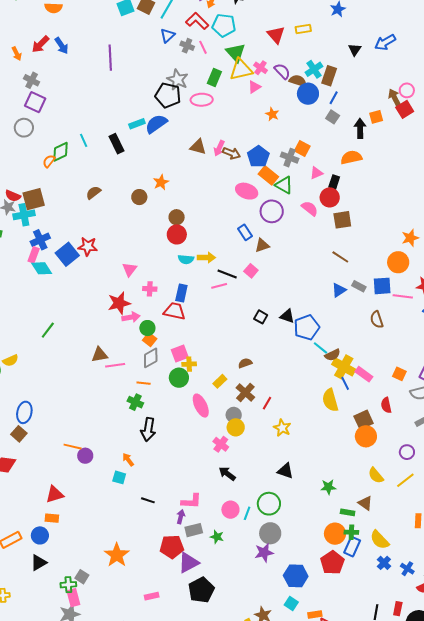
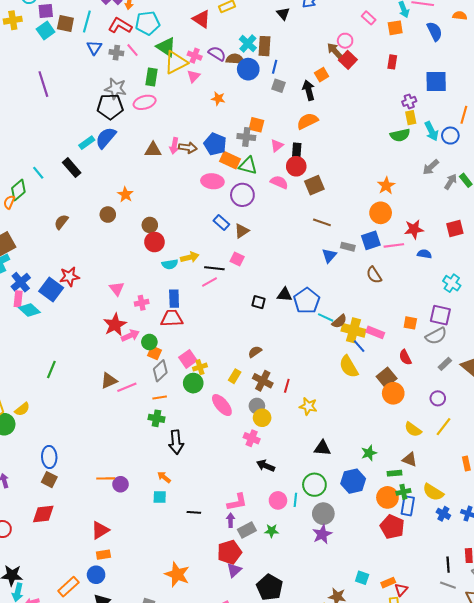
purple triangle: (188, 563) -> (234, 570), moved, size x0.7
blue hexagon: (296, 576) -> (353, 481), moved

